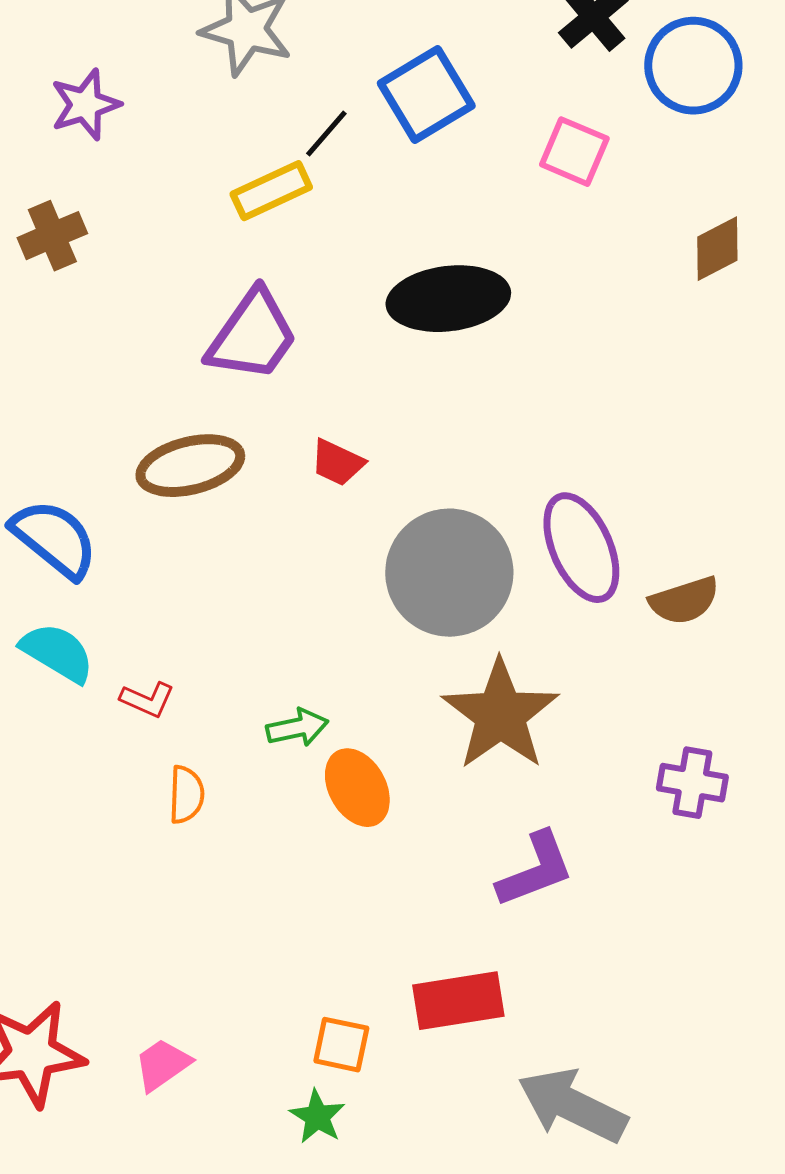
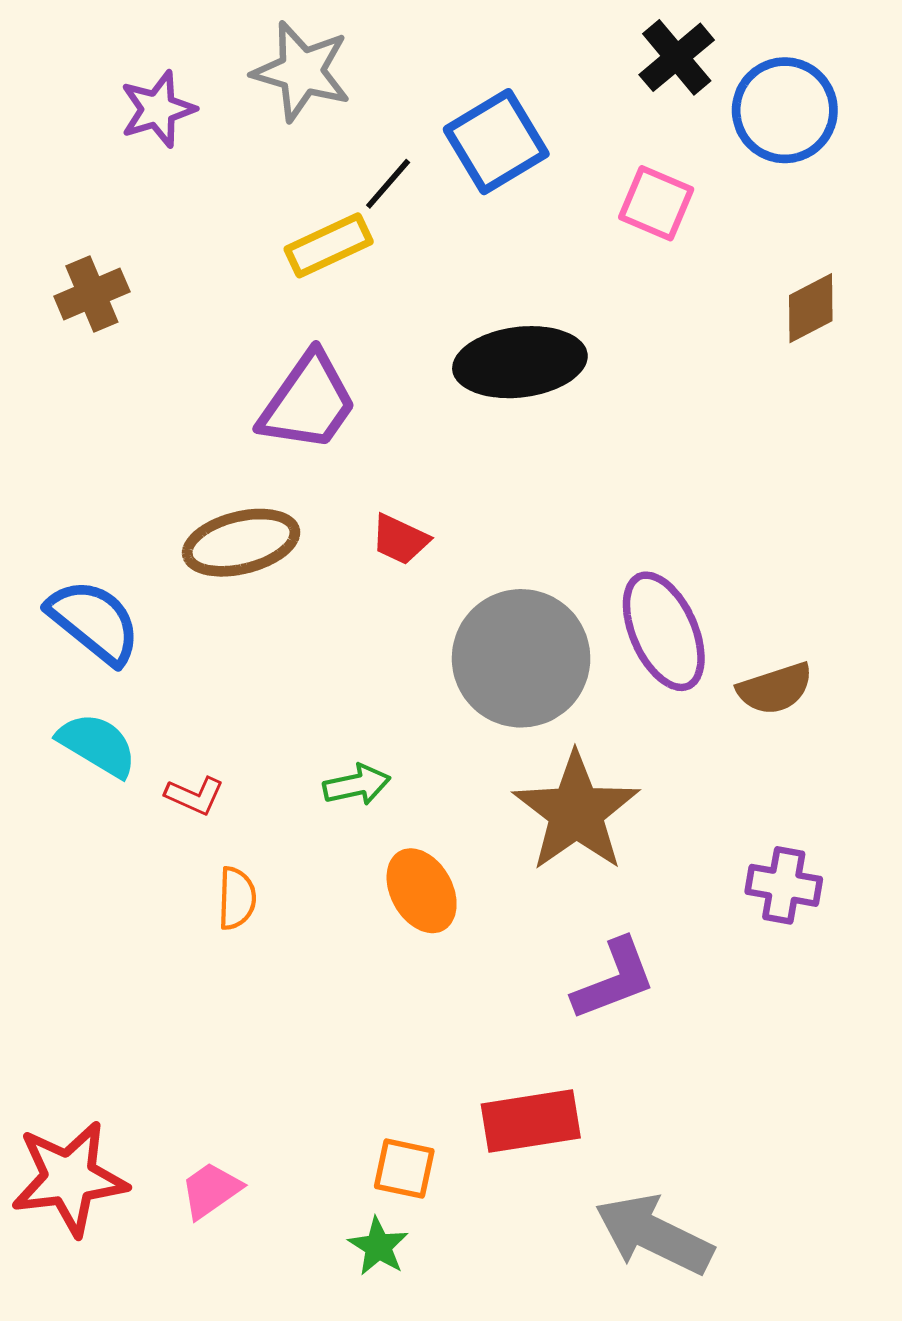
purple star: (85, 105) -> (158, 109), moved
green arrow: (297, 728) -> (357, 785), moved

